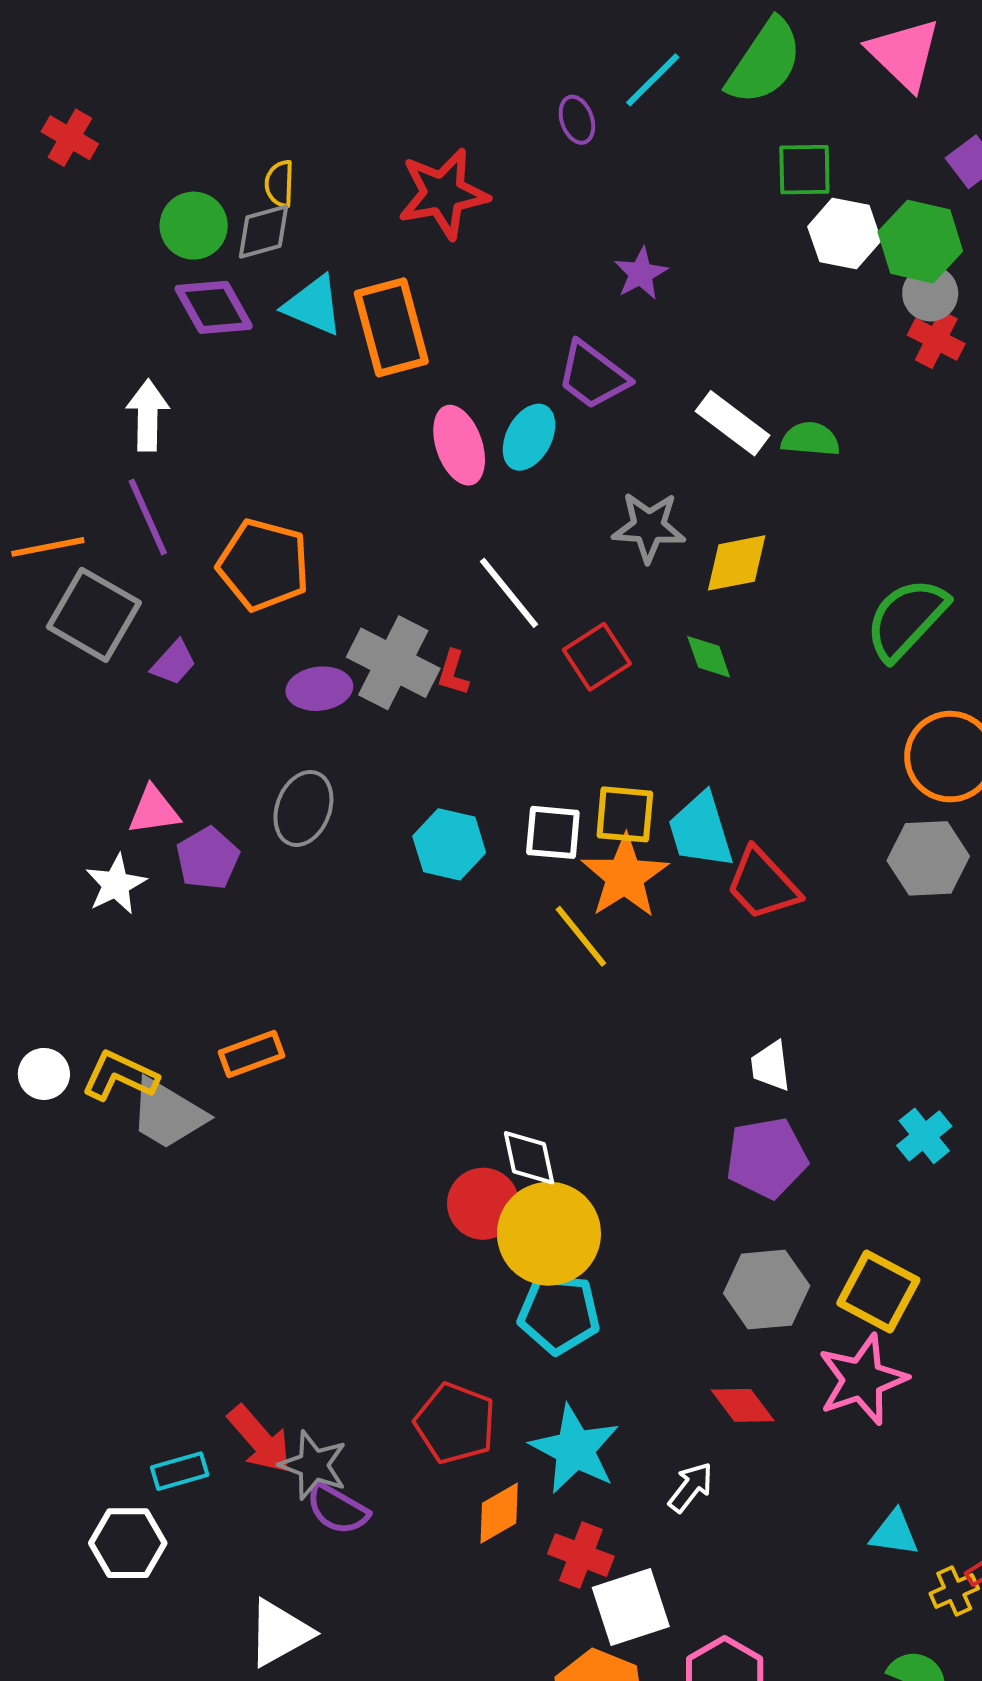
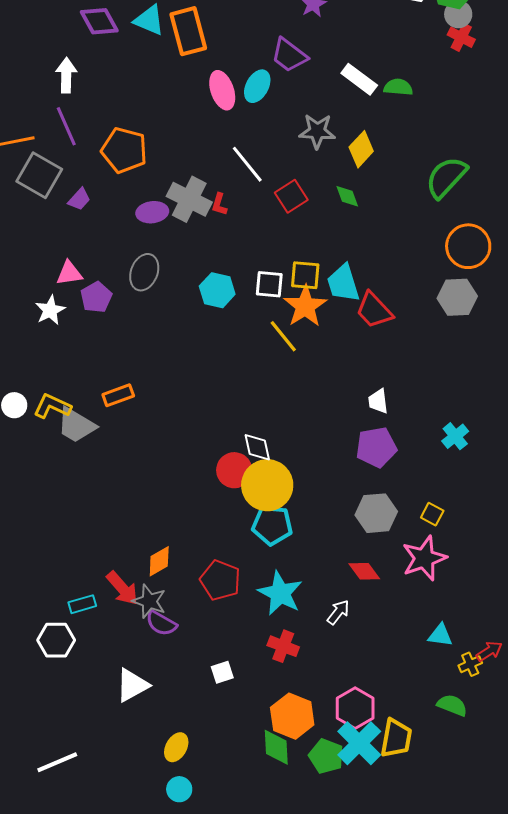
yellow diamond: (737, 563) -> (361, 149), turned -36
yellow square: (878, 1292) -> (432, 514), size x0.6
orange diamond: (499, 1513) -> (159, 561), moved
white square: (631, 1607) -> (222, 672), moved, size x0.6

